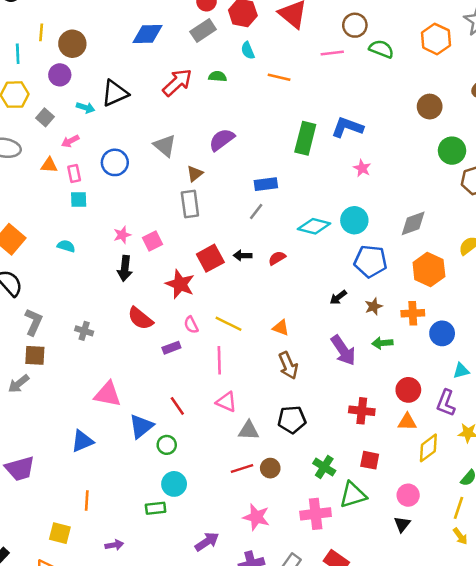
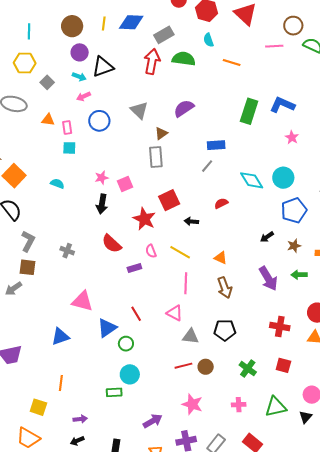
gray rectangle: (203, 30) -> (164, 35), moved
yellow line: (41, 32) -> (104, 23), moved
purple circle: (60, 75) -> (80, 52), moved
green semicircle: (218, 76) -> (184, 59), size x1.6
red arrow: (177, 82) -> (152, 61), turned -40
pink arrow: (70, 141) -> (84, 96), moved
cyan diamond: (314, 226) -> (252, 180), turned 40
black arrow: (243, 255) -> (191, 221), moved
blue pentagon: (370, 261) -> (294, 210), turned -30
pink line: (219, 360) -> (186, 283), moved
green triangle: (353, 495) -> (276, 407), moved
pink cross: (316, 514) -> (239, 405), size x0.6

